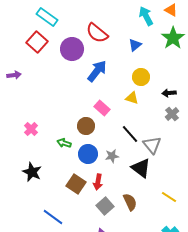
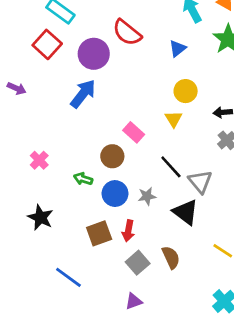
blue arrow: (97, 71) -> (83, 94), moved
purple arrow: (14, 75) -> (17, 88), turned 32
yellow triangle: (132, 98) -> (174, 119), turned 40
brown square: (76, 184) -> (99, 233), turned 36

